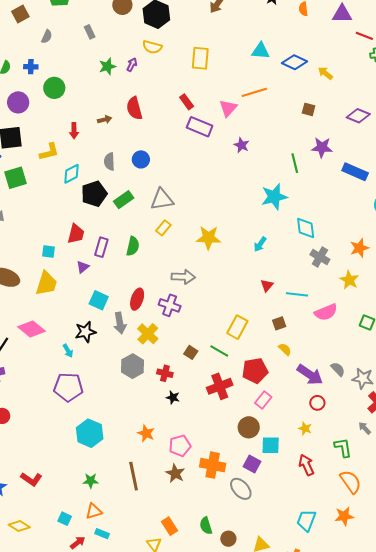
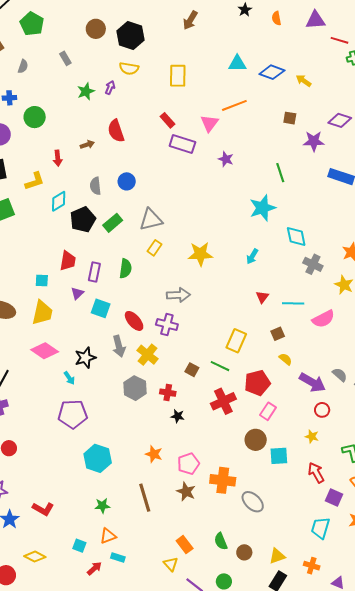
purple star: (322, 147) -> (314, 141), moved
red ellipse: (137, 299) -> (134, 321), turned -55
cyan square: (99, 300) -> (101, 308), moved
pink diamond: (31, 329) -> (45, 351), moved
purple square: (252, 464) -> (334, 498), moved

